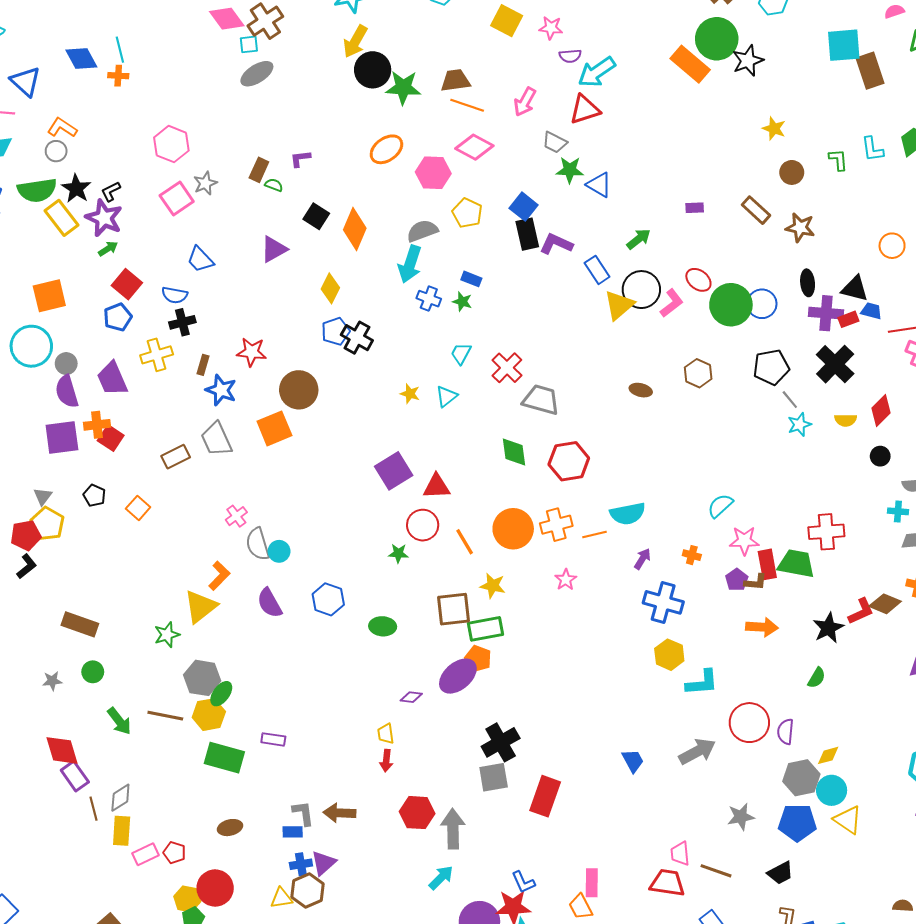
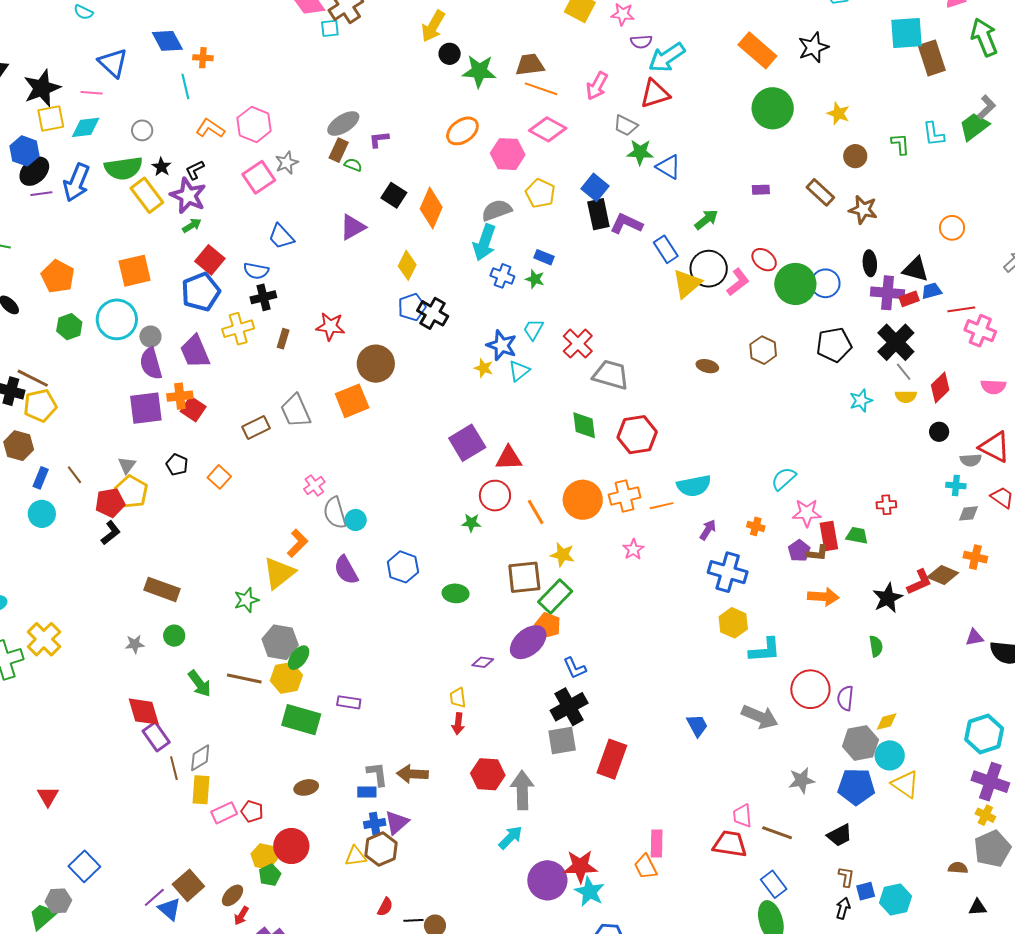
green circle: (717, 39) -> (773, 108), moved
cyan line: (120, 50) -> (185, 86), moved
black circle: (373, 70) -> (450, 54), size x0.6
gray ellipse: (257, 74) -> (343, 124), moved
orange L-shape: (62, 128) -> (210, 128), moved
black star: (76, 188) -> (161, 167), size x0.7
blue trapezoid: (871, 311) -> (932, 291), turned -30
blue pentagon: (118, 317) -> (201, 292), size x1.4
blue star: (221, 390) -> (502, 345), moved
gray line: (790, 400) -> (904, 372), moved
red cross: (826, 532) -> (886, 505), size x0.6
green trapezoid: (796, 564) -> (857, 535), size x0.6
green rectangle: (485, 629) -> (555, 597), turned -36
green semicircle: (817, 678) -> (876, 646), turned -40
gray arrow: (697, 751) -> (760, 717), turned 51
blue L-shape: (523, 882) -> (575, 668), moved

